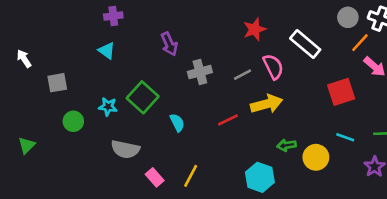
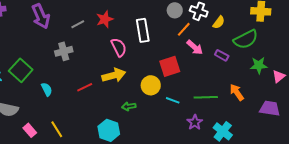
purple arrow: (169, 44) -> (41, 16), moved, size x1.4
white rectangle: (305, 44) -> (143, 30), turned 40
gray line: (243, 75) -> (78, 24), moved
yellow circle: (316, 157) -> (151, 85), moved
yellow line: (191, 176) -> (57, 129), turned -60

